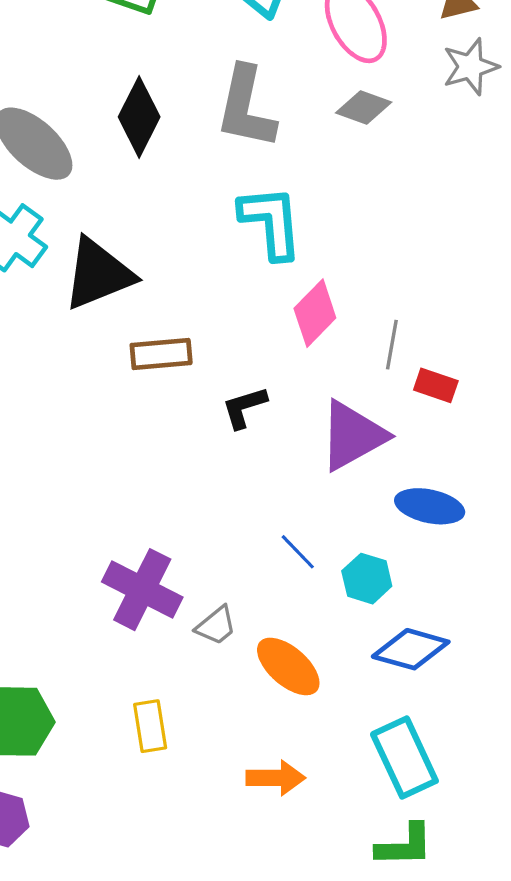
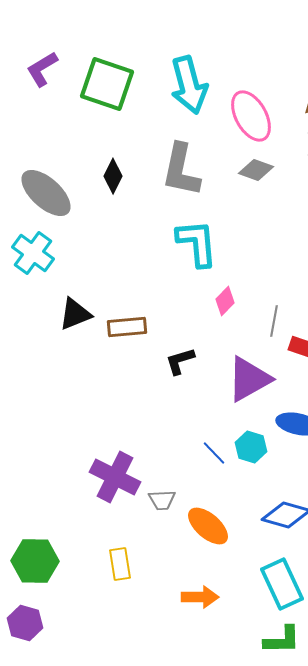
black diamond: (139, 117) -> (113, 176), size x0.7
black triangle: (98, 274) -> (75, 314), moved, size x0.7
pink diamond: (315, 313) -> (225, 301), size x0.7
cyan hexagon: (367, 579) -> (251, 447), moved
gray trapezoid: (216, 626) -> (162, 500), turned 36

